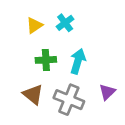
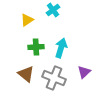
cyan cross: (65, 23) -> (53, 10), moved

